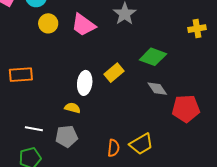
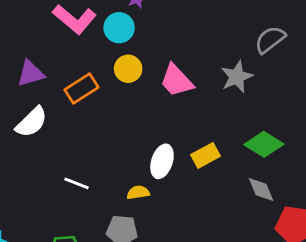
orange rectangle: (21, 75) -> (81, 88), moved, turned -40
yellow semicircle: (72, 108) -> (138, 193), turned -35
white line: (34, 129) -> (77, 183), moved

